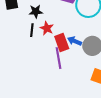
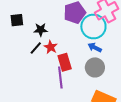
black line: (32, 30) -> (36, 48), turned 32
blue arrow: (75, 41) -> (95, 47), moved

